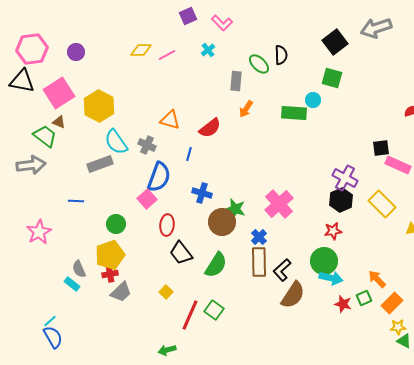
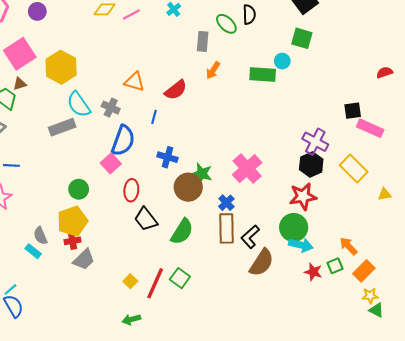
brown triangle: (59, 122) -> (20, 84), turned -40
blue line: (76, 201) -> (11, 165), moved
red star: (333, 231) -> (303, 196), size x1.5
yellow square: (166, 292) -> (130, 281), moved

